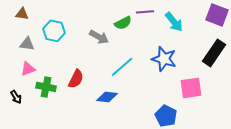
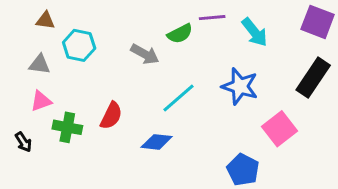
brown triangle: (22, 14) -> (45, 20), moved
pink square: (191, 88) -> (279, 129), turned -30

